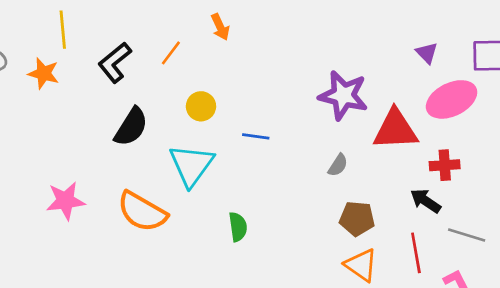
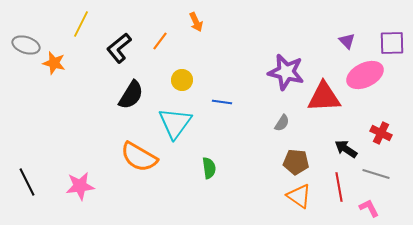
yellow line: (63, 30) -> (81, 24), turned 32
orange star: (44, 73) -> (54, 63), moved
red cross: (445, 165) -> (381, 133), moved, turned 30
pink star: (65, 201) -> (80, 186), moved

